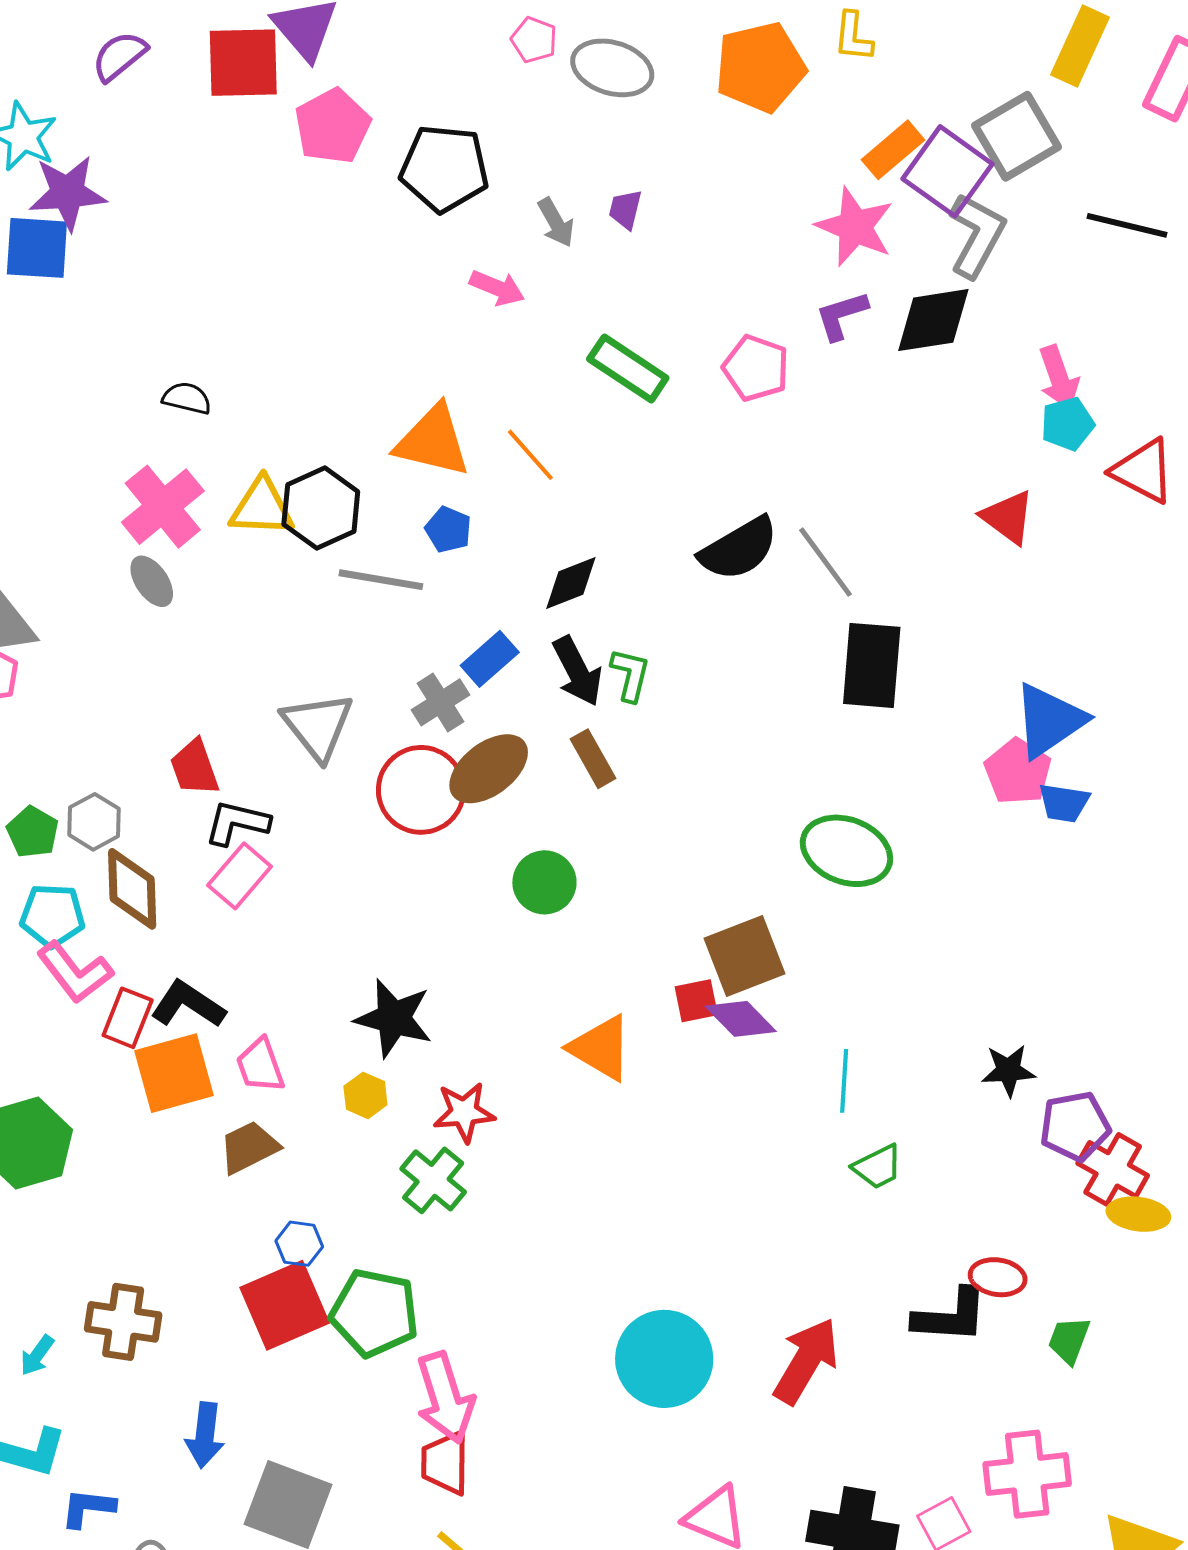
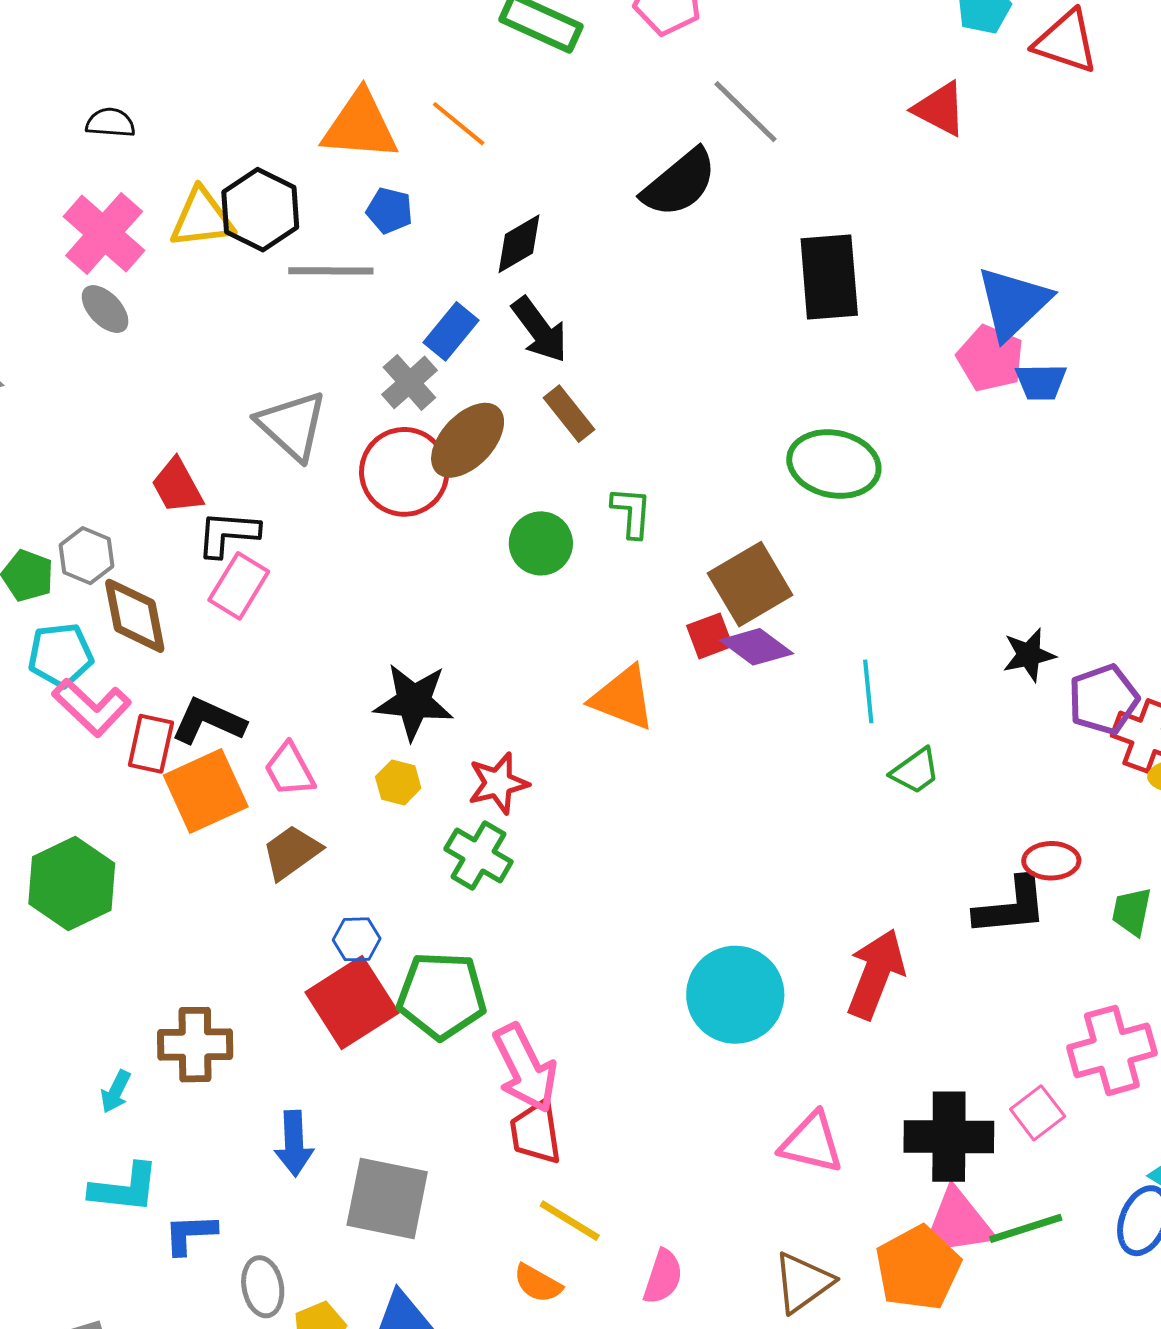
gray line: (826, 562) -> (746, 112), moved
green L-shape: (630, 675) -> (632, 512), moved

